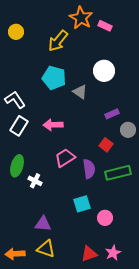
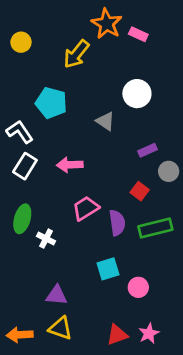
cyan pentagon: (54, 78) -> (51, 103), moved

